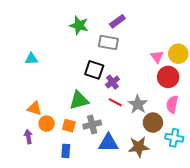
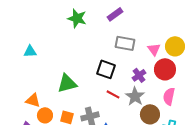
gray rectangle: (108, 43) -> (125, 43), moved
black square: (94, 70) -> (106, 69), moved
purple cross: (112, 82) -> (139, 75), moved
green triangle: (79, 100) -> (67, 83), moved

